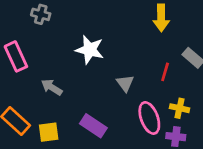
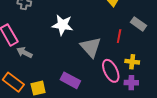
gray triangle: (125, 83) -> (91, 47), size x1.6
gray arrow: (52, 87) -> (24, 53), moved

